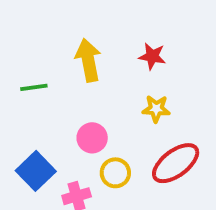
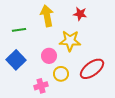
yellow star: (156, 109) -> (70, 41), moved, size x1.5
blue square: (36, 171) -> (16, 60), moved

